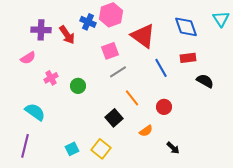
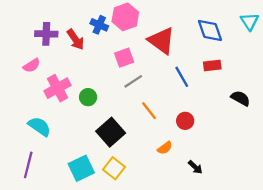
pink cross: (51, 78) -> (58, 88), size x1.6
black semicircle: (205, 81) -> (240, 98), moved
black square: (114, 118) -> (111, 132), moved, size x1.4
cyan square: (72, 149) -> (81, 168), size x1.6

